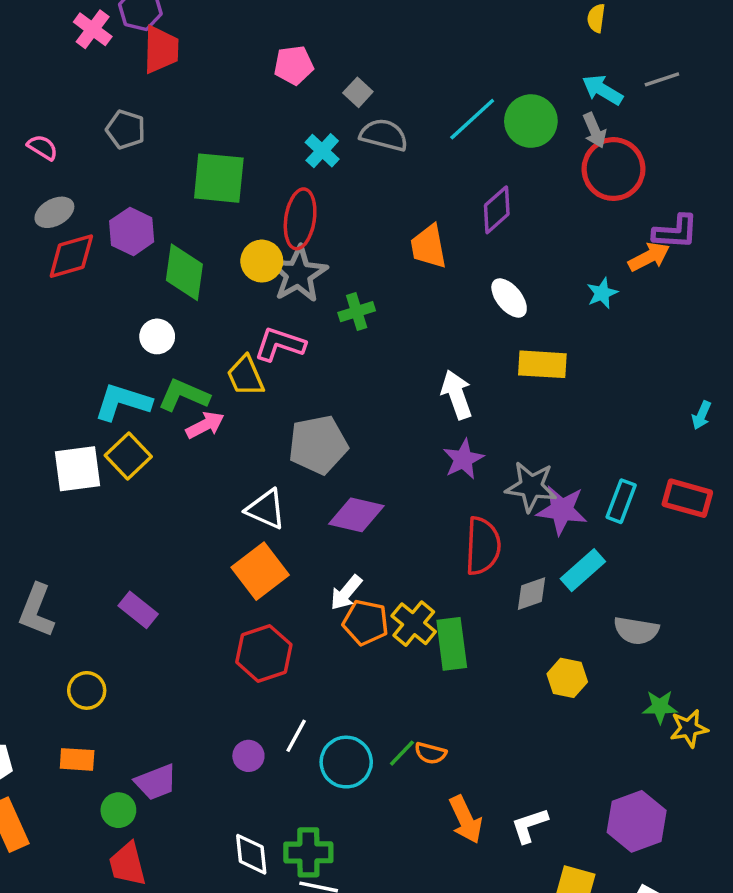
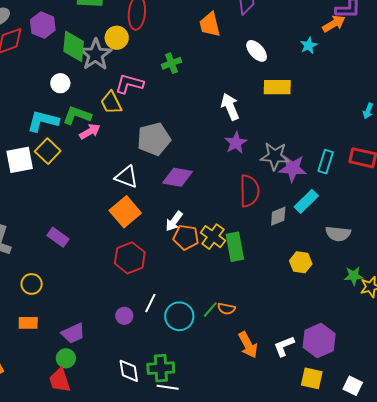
gray star: (298, 274) -> (96, 55), moved
green circle: (118, 810) -> (66, 358), moved
purple hexagon: (637, 821) -> (319, 340), moved

